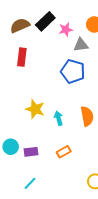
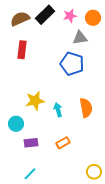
pink star: (66, 30) -> (70, 16), moved
yellow star: (35, 109) -> (35, 101), turned -30
cyan circle: (11, 147) -> (16, 124), moved

